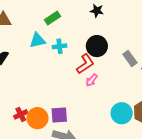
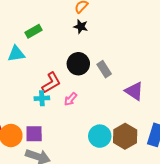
cyan cross: (60, 46) -> (42, 98), moved
gray rectangle: (130, 59) -> (104, 69), moved
red L-shape: (85, 64) -> (51, 83), moved

